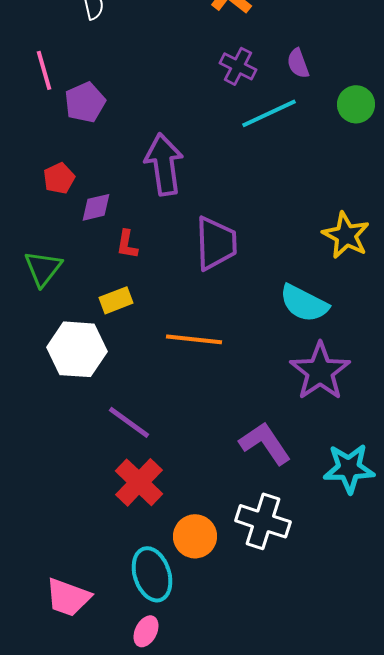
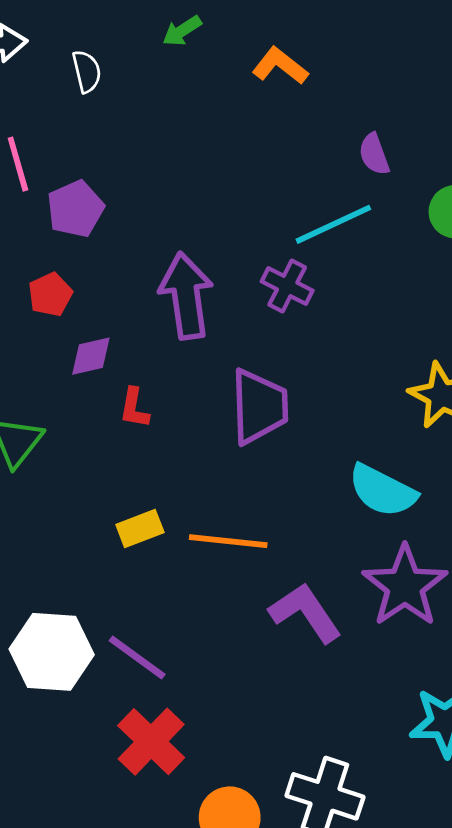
purple cross: (238, 66) -> (287, 286), moved
red pentagon: (59, 178) -> (50, 294), moved
yellow rectangle: (116, 300) -> (140, 529), moved
white hexagon: (77, 349) -> (52, 652), moved
purple L-shape: (265, 443) -> (305, 613), moved

